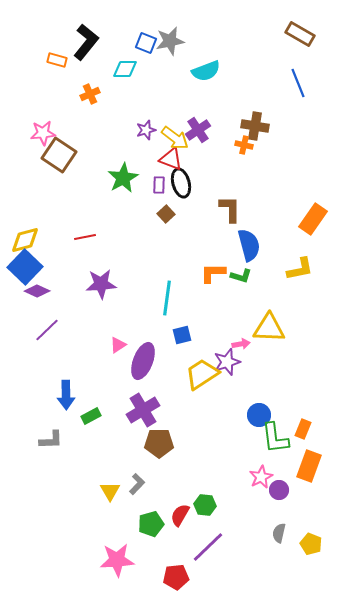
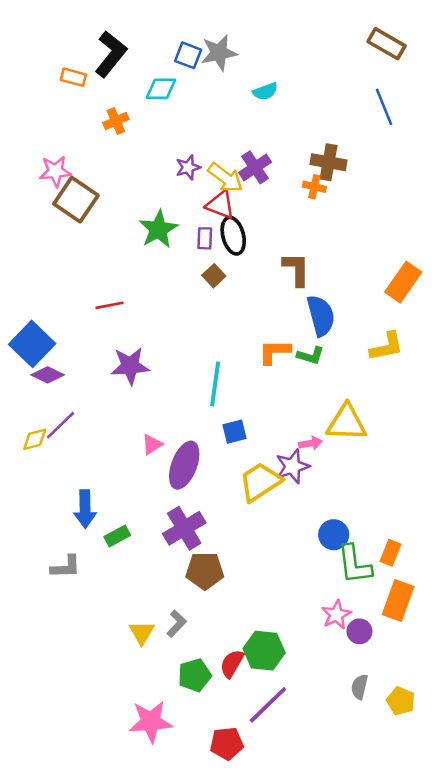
cyan semicircle: (206, 71) -> (265, 91), size x0.7
yellow diamond: (25, 240) -> (35, 439), moved, size x0.7
green hexagon: (205, 505) -> (264, 651), size x1.4

